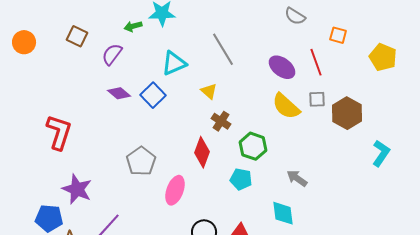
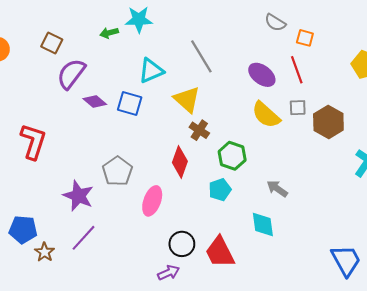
orange square: (338, 35) -> (305, 38), moved
purple semicircle: (112, 54) -> (71, 74), moved, size x1.4
yellow triangle: (209, 91) -> (187, 99), size x1.6
blue square: (153, 95) -> (130, 104), turned -30
cyan pentagon: (241, 179) -> (220, 190), turned -30
purple star: (77, 189) -> (78, 196), moved

